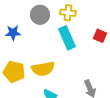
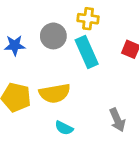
gray circle: (40, 15) -> (53, 36), moved

